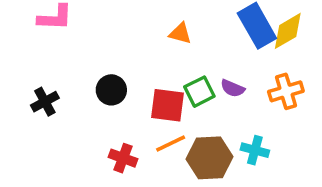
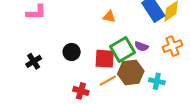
green square: (199, 92) -> (123, 50), size x1.4
brown hexagon: (209, 158) -> (131, 72), moved

